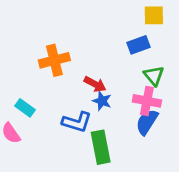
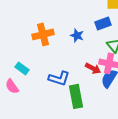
red arrow: (95, 84) -> (93, 68), moved
blue star: (102, 101) -> (77, 35), moved

